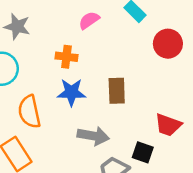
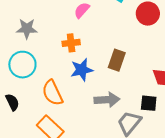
brown rectangle: (117, 91) -> (117, 60), turned 35

